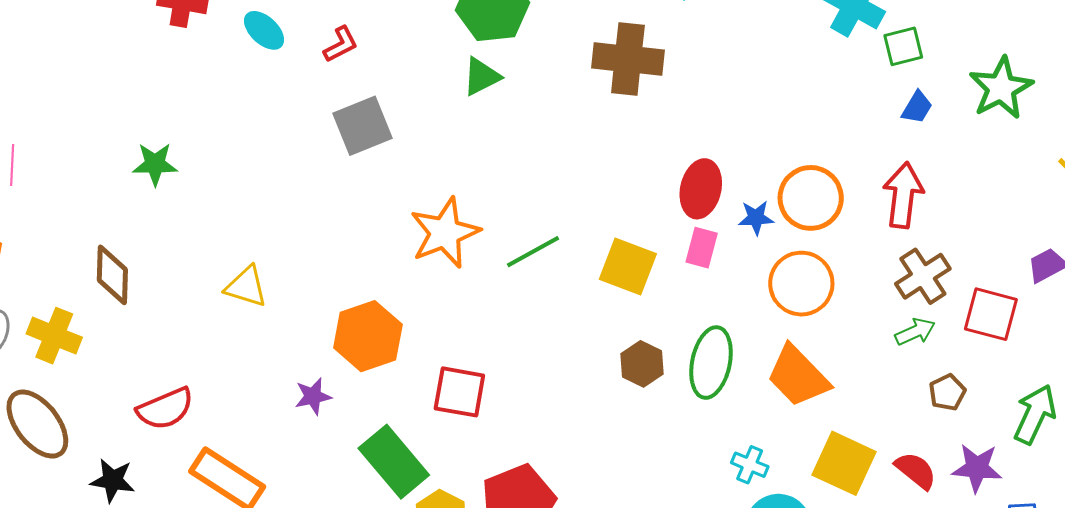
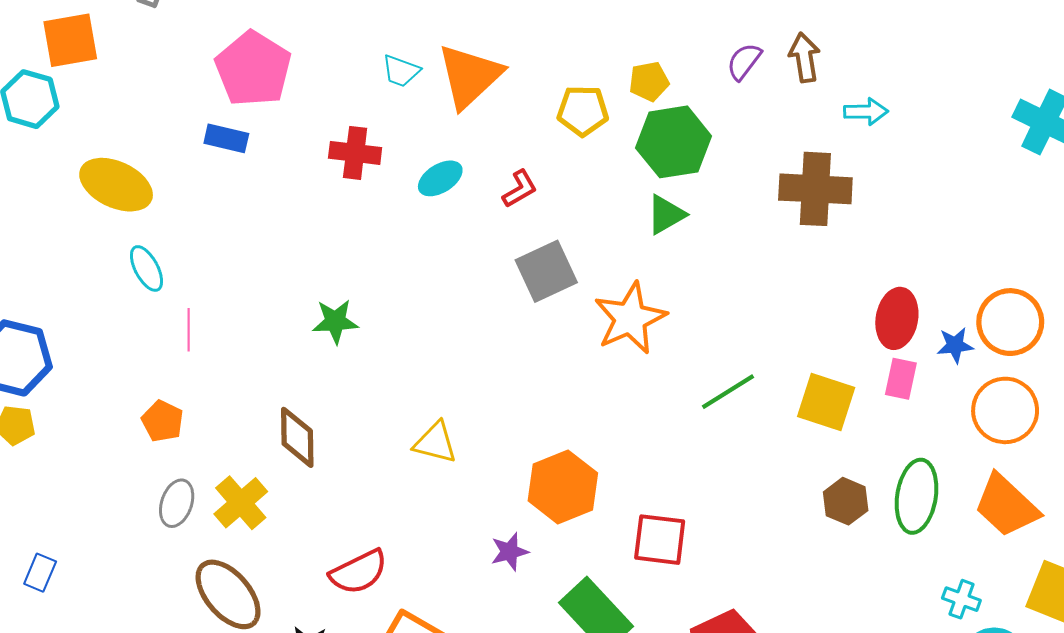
cyan ellipse: (264, 30) -> (440, 178), turned -72
orange star: (445, 233) -> (630, 318), moved
yellow cross: (54, 336) -> (241, 503), turned 30

